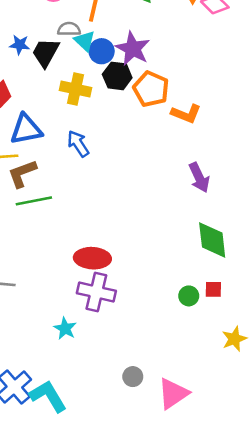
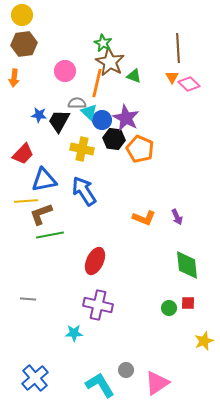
orange L-shape: (186, 114) -> (144, 218), moved
blue arrow: (78, 144) -> (84, 191), size x1.4
purple arrow: (199, 177) -> (177, 217), size x0.7
red ellipse: (92, 258) -> (95, 261), moved, turned -68
cyan star: (65, 328) -> (74, 333), turned -30
cyan L-shape: (48, 396) -> (100, 385), moved

